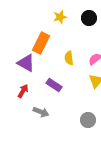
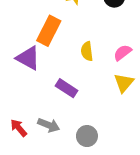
red arrow: (23, 91) -> (19, 128), moved, turned -72
gray circle: (88, 120) -> (87, 136), moved

